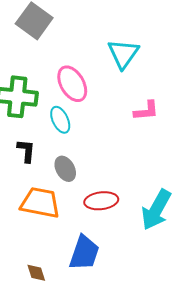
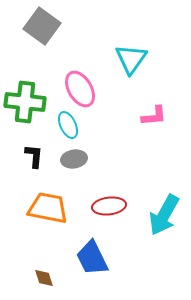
gray ellipse: (65, 169) -> (74, 159), moved, turned -70
blue trapezoid: (84, 253) -> (92, 258), turned 135

